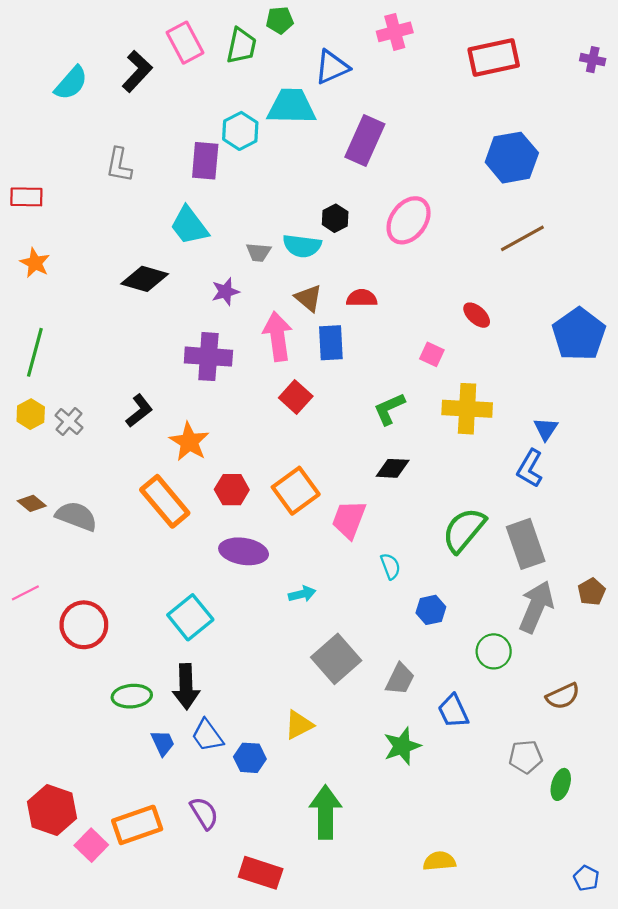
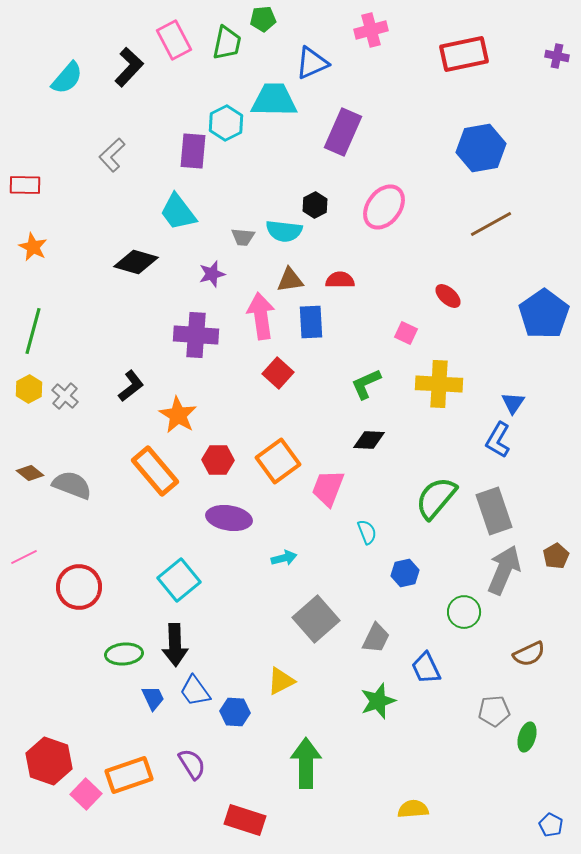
gray L-shape: (119, 165) -> (112, 155), turned 36
brown triangle: (308, 298) -> (290, 280), turned -48

